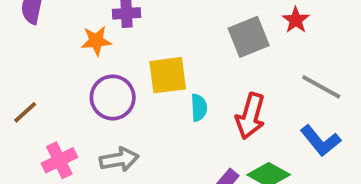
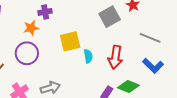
purple circle: (113, 97) -> (27, 53), moved

